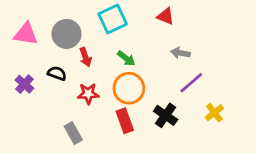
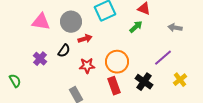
gray arrow: (180, 53) -> (175, 28), moved
red arrow: (85, 57) -> (85, 39), turned -88
green arrow: (126, 58) -> (136, 27), moved, turned -80
black semicircle: (57, 73) -> (64, 51), turned 104

